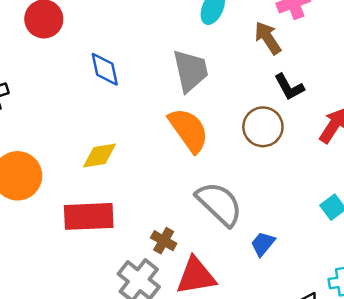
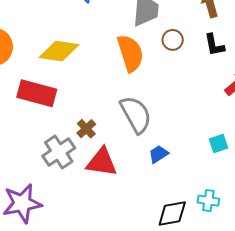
brown circle: (263, 127) -> (173, 40), moved, size x0.7
yellow diamond: (100, 155) -> (59, 51), size x1.4

